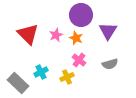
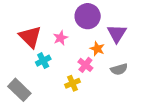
orange star: (76, 38) -> (97, 49), moved
cyan cross: (41, 72) -> (43, 61), moved

